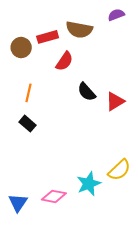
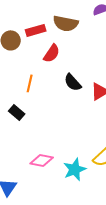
orange line: (29, 93) -> (30, 83), moved
pink diamond: (54, 196) -> (42, 160), moved

